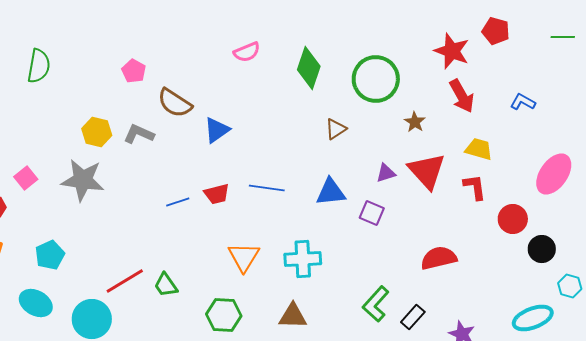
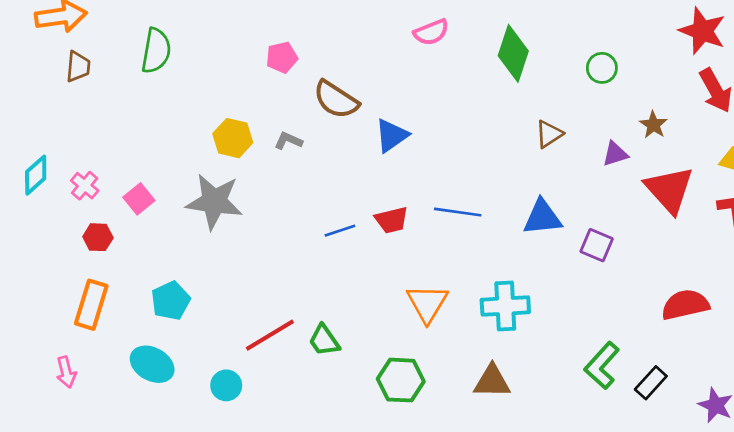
pink pentagon: (134, 71) -> (282, 57), turned 30
green circle: (376, 79) -> (602, 68), size x0.5
gray L-shape: (139, 134) -> (288, 141), size x0.7
purple triangle: (386, 173) -> (615, 154), moved
cyan circle: (92, 319) -> (226, 385), size x0.6

